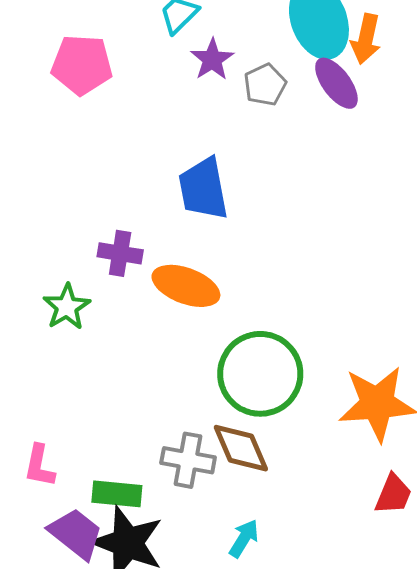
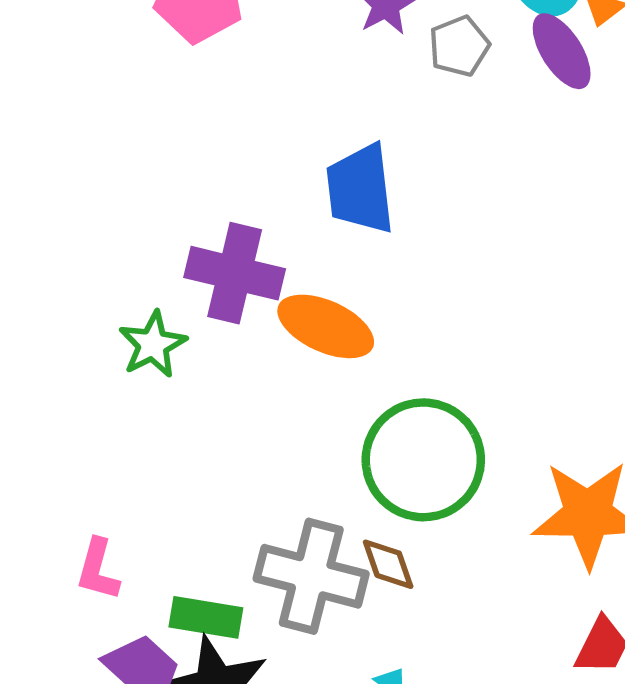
purple cross: (120, 253) -> (235, 273), size x1.5
brown diamond: (241, 448) -> (388, 564), size x0.7
gray cross: (188, 460) -> (311, 576), size x1.4

